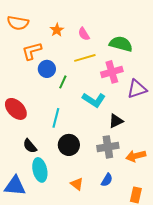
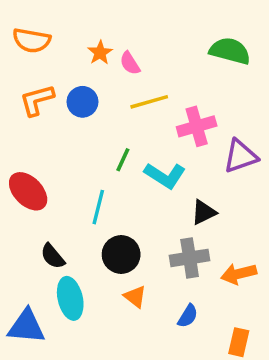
pink semicircle: (84, 34) -> (130, 63), moved
green semicircle: (121, 44) -> (230, 51), moved
orange L-shape: (32, 51) -> (37, 100), moved
blue circle: (47, 69) -> (82, 102), moved
green line: (63, 82) -> (123, 160), moved
orange triangle: (77, 184) -> (135, 297), moved

